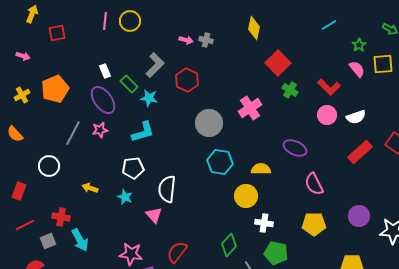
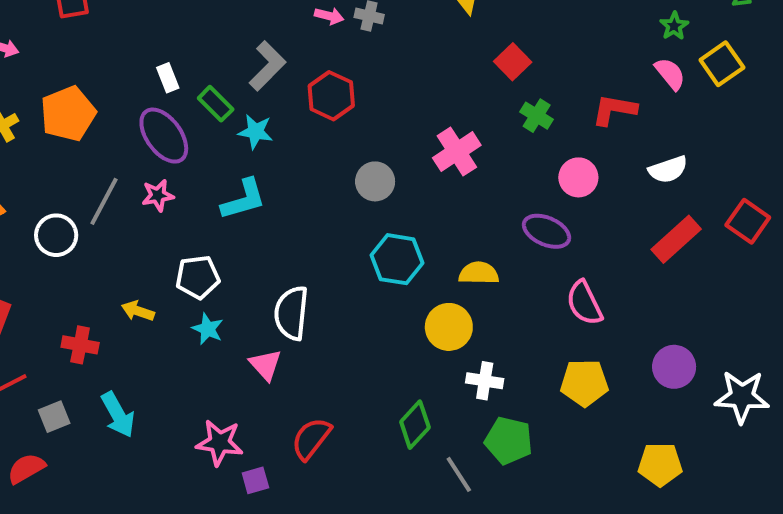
red square: (278, 63) -> (513, 62), size x0.7
yellow square: (383, 64) -> (722, 64), turned -30
red L-shape: (329, 87) -> (614, 110), turned 145
pink circle: (327, 115) -> (578, 177), moved
gray circle: (209, 123) -> (375, 181), size x0.7
white circle: (49, 166) -> (56, 235), moved
white pentagon: (133, 168) -> (198, 277), moved
red cross: (61, 217) -> (80, 345), moved

